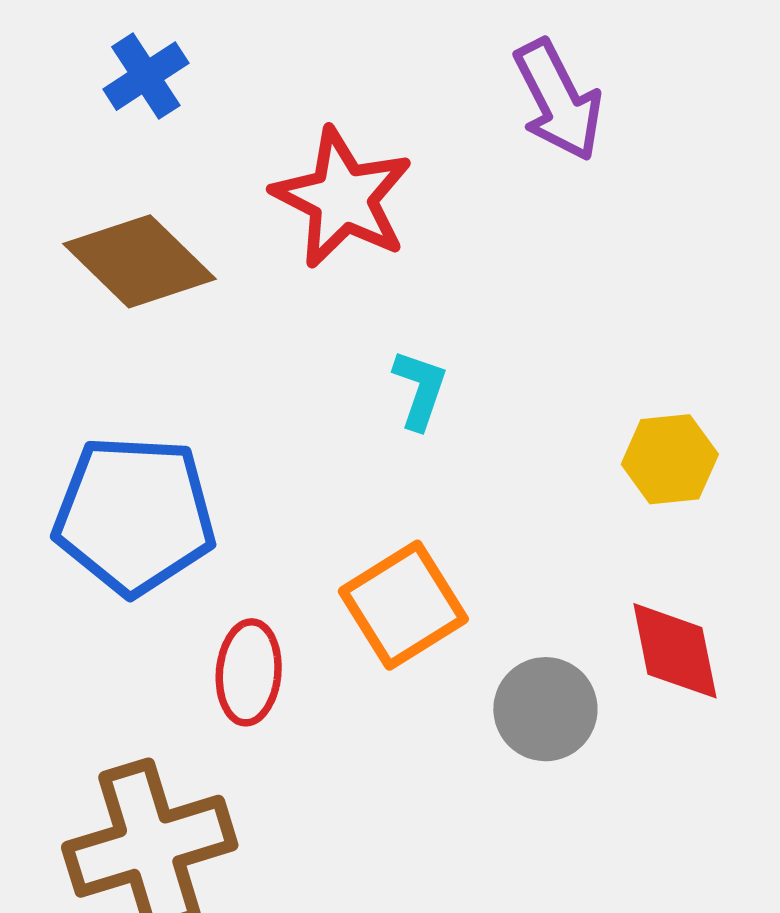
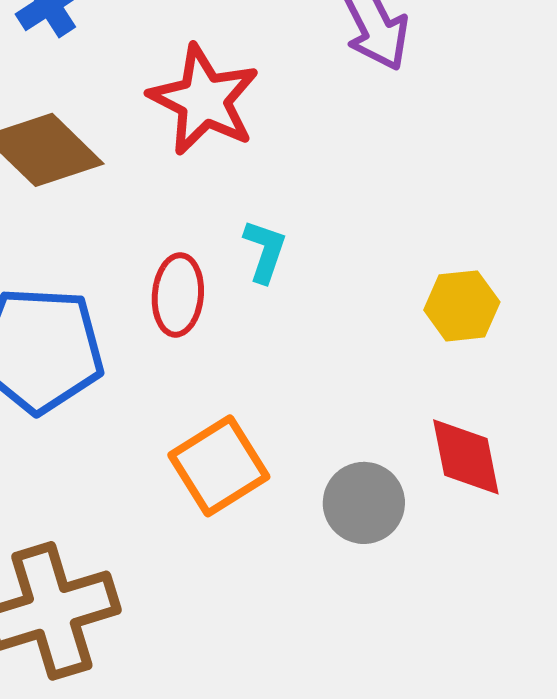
orange square: (403, 605) -> (219, 466), moved
red ellipse: (249, 672) -> (178, 295), moved

